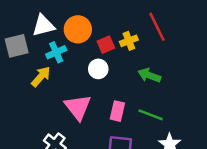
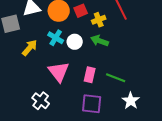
red square: (106, 45) -> (81, 11), moved
cyan cross: (56, 52) -> (56, 38), moved, turned -35
green arrow: (149, 75) -> (100, 41), moved

